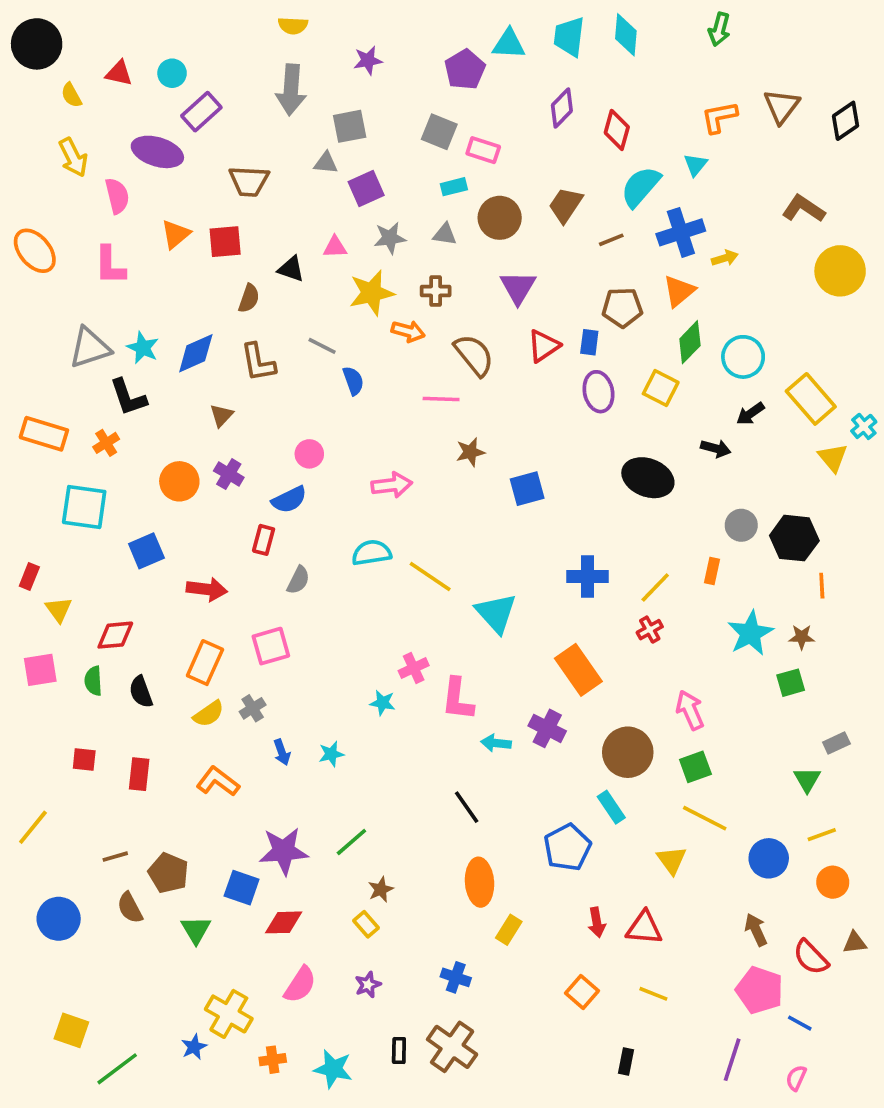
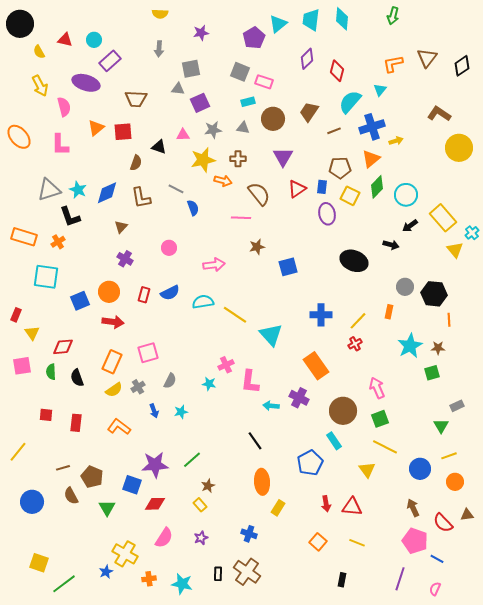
cyan triangle: (509, 44) -> (278, 24), turned -42
gray arrow: (291, 90) -> (159, 49), size x0.6
yellow square: (661, 388) -> (350, 196), moved
orange circle: (179, 481) -> (109, 292), moved
blue semicircle: (289, 500) -> (170, 293), moved
gray semicircle: (298, 580) -> (170, 381), moved

